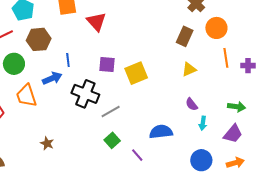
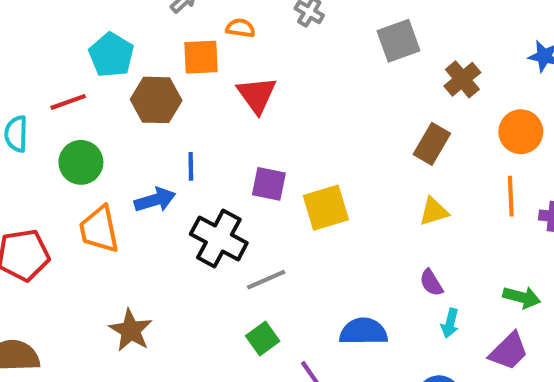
orange circle: (216, 28) -> (521, 132), moved
brown hexagon: (39, 39) -> (156, 100), moved
brown star: (47, 143) -> (131, 330), size x1.5

